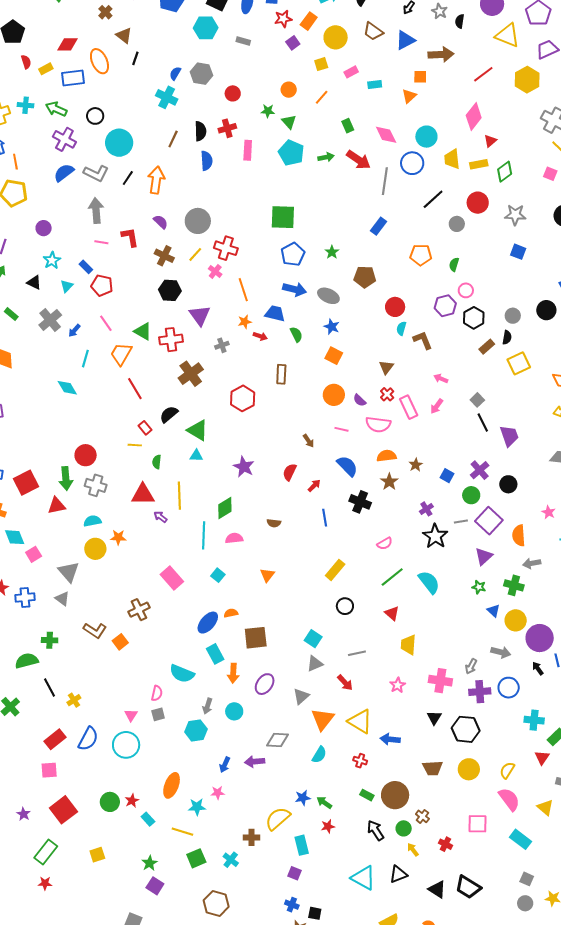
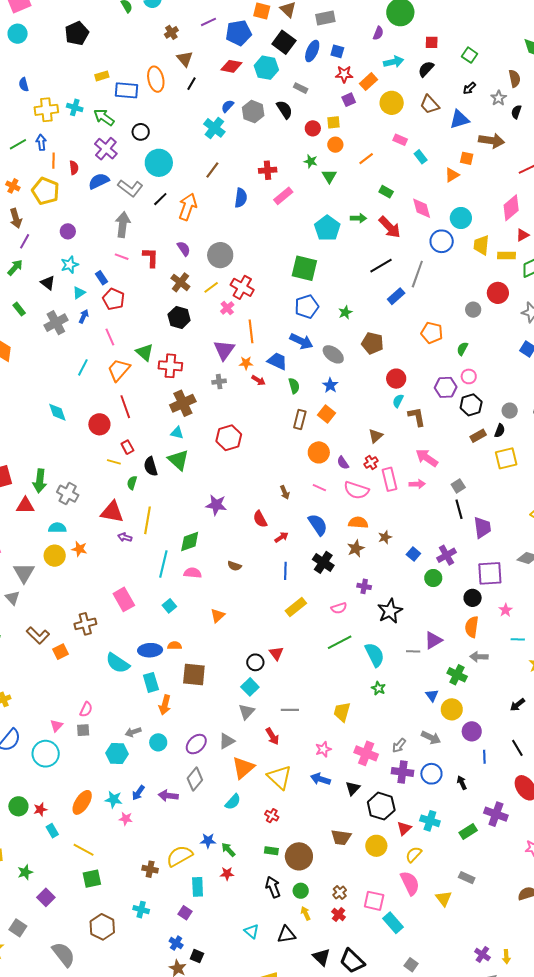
red diamond: (67, 44) -> (231, 66), moved
red semicircle: (26, 62) -> (74, 168), moved
yellow square: (321, 64) -> (333, 122), moved
pink rectangle: (351, 72) -> (400, 140), turned 40
cyan rectangle: (375, 85) -> (421, 157), turned 48
red circle: (233, 93) -> (313, 128), moved
green rectangle: (348, 126) -> (386, 192), turned -48
black semicircle: (200, 131) -> (284, 110), moved, turned -42
pink rectangle: (248, 150) -> (283, 196), turned 36
cyan pentagon: (291, 153) -> (327, 228), moved
gray line: (385, 181) -> (417, 274), moved
black line: (433, 199) -> (381, 266), moved
purple triangle: (200, 315) -> (224, 350), moved
blue arrow: (74, 331) -> (84, 316), moved, turned 152
brown rectangle: (281, 374) -> (300, 419), moved
pink arrow: (441, 379) -> (427, 458), size x1.6
cyan diamond: (67, 388) -> (57, 412), moved
pink arrow: (437, 406) -> (417, 484), turned -140
black semicircle: (169, 414) -> (151, 466), moved, turned -78
red circle: (86, 455) -> (99, 424), moved
cyan triangle: (196, 456) -> (177, 433), moved
purple star: (244, 467) -> (216, 505), turned -30
red semicircle: (290, 472) -> (260, 519), turned -66
black circle: (508, 484) -> (473, 598), moved
purple cross: (426, 509) -> (364, 586), moved, turned 32
purple arrow: (160, 517) -> (125, 537), turned -32
gray line: (461, 521) -> (413, 651), moved
purple square: (489, 521) -> (490, 573), moved, turned 32
yellow rectangle: (335, 570) -> (296, 607), moved
green star: (479, 587) -> (378, 688), moved
black circle: (345, 606) -> (255, 662), moved
red triangle: (392, 613) -> (276, 653), moved
blue ellipse: (208, 623) -> (150, 650), turned 35
purple circle: (540, 638) -> (472, 731), size x0.7
gray triangle: (315, 664) -> (247, 712), turned -36
black arrow: (538, 668) -> (462, 783), moved
cyan semicircle: (182, 674) -> (118, 663), moved
purple ellipse: (265, 684) -> (196, 744), moved
gray arrow: (208, 706) -> (133, 732), turned 42
cyan cross: (534, 720) -> (430, 821), moved
blue arrow: (390, 739) -> (320, 779), moved
gray diamond: (278, 740) -> (195, 779), turned -65
red triangle: (542, 758) -> (404, 828), moved
green rectangle: (367, 795) -> (271, 851), turned -32
cyan star: (197, 807) -> (114, 799), moved
brown cross: (422, 816) -> (340, 892), moved
cyan rectangle: (520, 839) -> (393, 923), moved
cyan cross: (231, 860) -> (141, 910), moved, turned -35
green star: (150, 863) -> (25, 872), moved
cyan triangle: (363, 878) -> (252, 931), size x0.6

